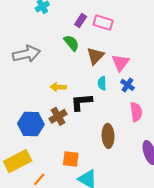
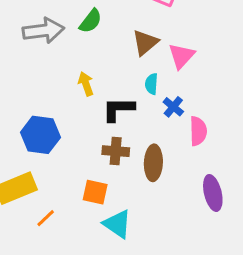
green semicircle: (71, 43) -> (91, 21), moved, turned 72
blue cross: (127, 85) -> (173, 107), moved
yellow arrow: (58, 87) -> (86, 84), turned 63
brown cross: (58, 116) -> (116, 151), moved, turned 30

